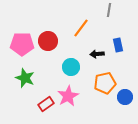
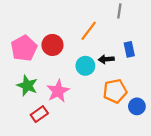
pink pentagon: (22, 44) -> (24, 48), turned -30
cyan circle: (71, 67) -> (85, 66), moved
pink star: (68, 96) -> (58, 91), moved
red rectangle: (46, 104) -> (39, 114), moved

